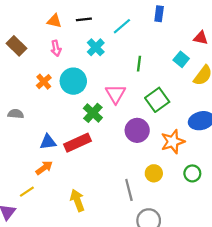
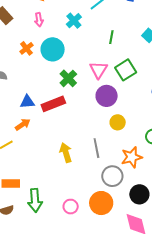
pink triangle: (116, 94) -> (98, 70), moved
orange star: (173, 142) -> (132, 157), moved
yellow circle: (154, 173) -> (118, 122), moved
yellow arrow: (77, 200) -> (66, 153), moved

